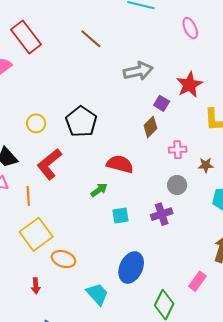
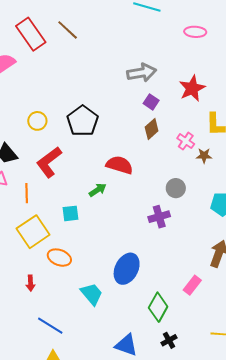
pink ellipse: (190, 28) -> (195, 32), turned -65
brown line: (91, 39) -> (68, 30), moved
purple square: (162, 103) -> (151, 102), moved
pink cross: (178, 150) -> (186, 141), moved, turned 36
brown star: (206, 165) -> (204, 156), moved
cyan square: (120, 215) -> (71, 213), moved

